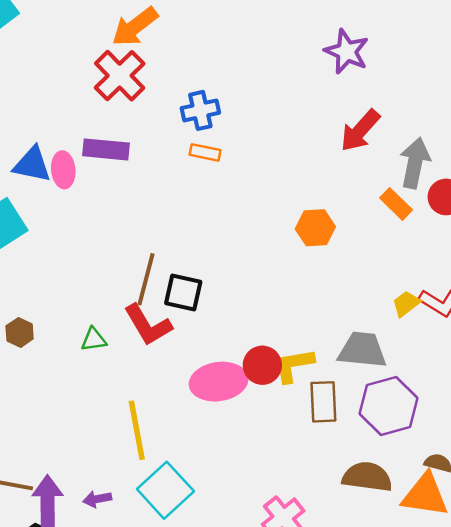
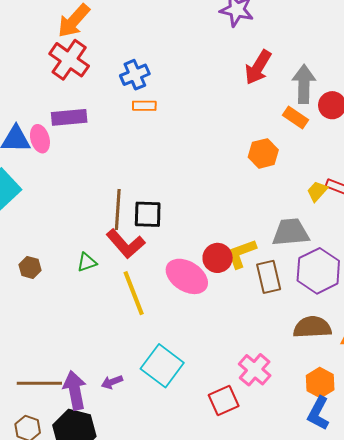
orange hexagon: (315, 228) -> (263, 153), moved
pink ellipse: (219, 382) -> (187, 276), turned 51
yellow line: (137, 430) -> (134, 293), moved

